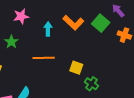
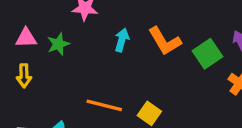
orange line: (44, 58) -> (104, 105), moved

